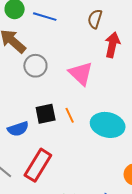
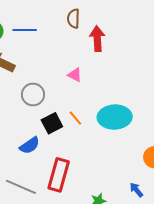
gray circle: (35, 66) -> (33, 94), moved
pink triangle: (81, 73) -> (75, 75), size x0.6

